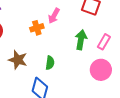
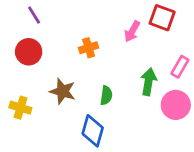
pink arrow: (54, 16) -> (132, 31), moved
green arrow: (81, 40) -> (149, 82), moved

